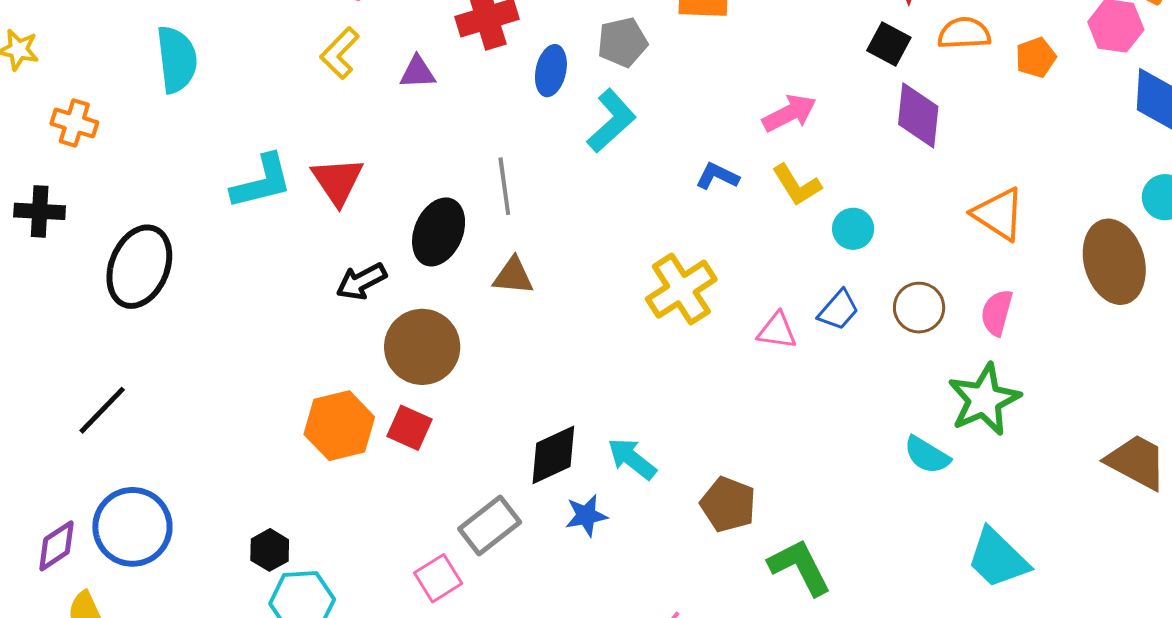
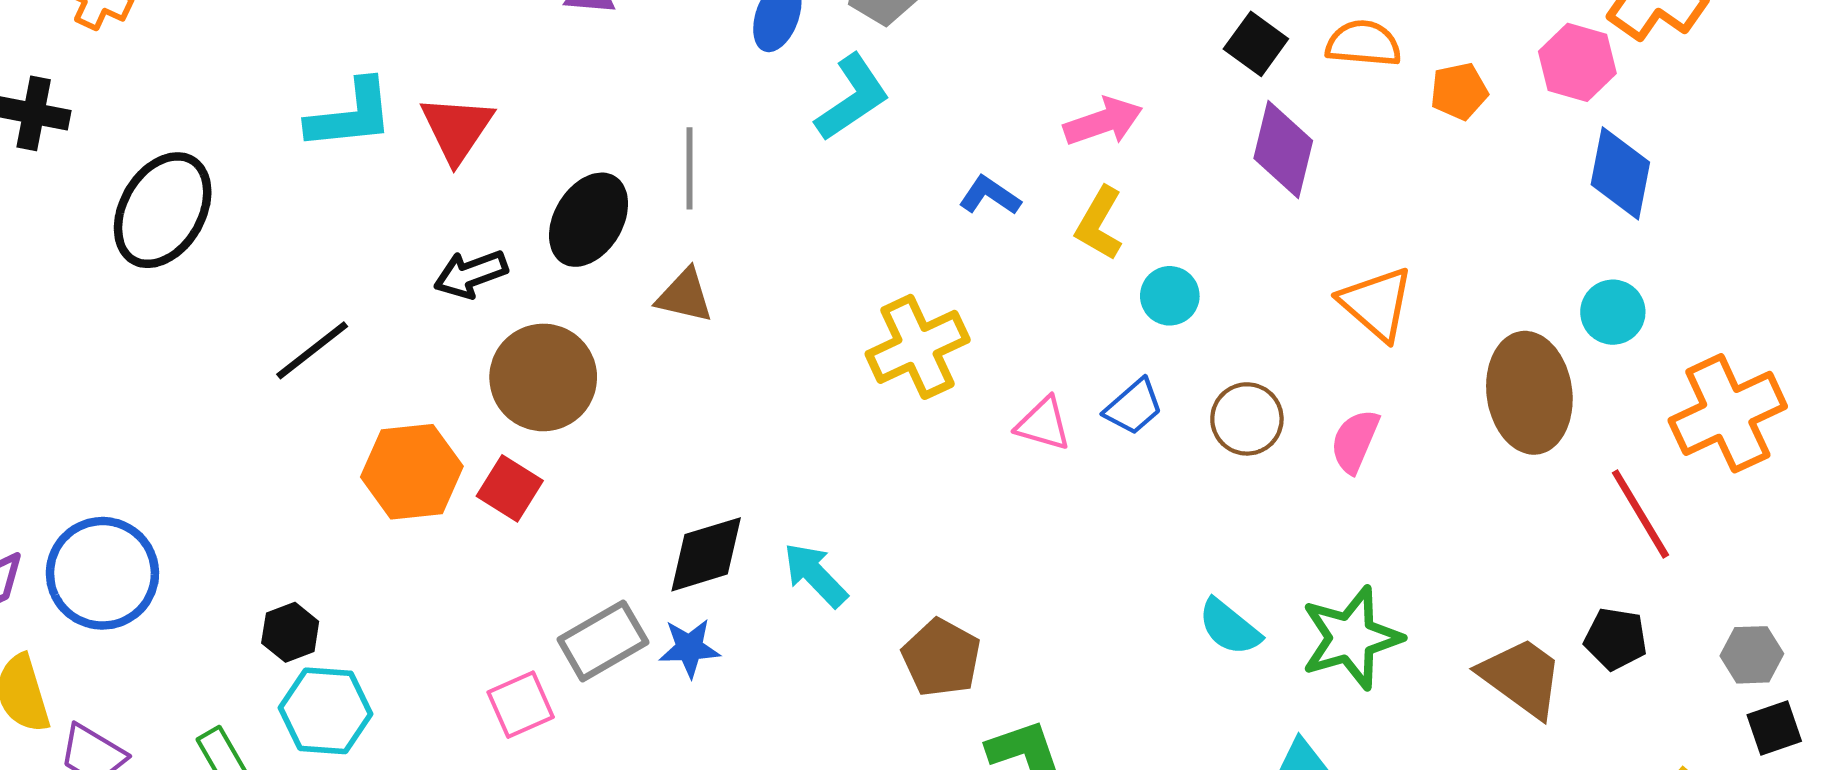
yellow L-shape: (797, 185) -> (1099, 223), turned 54
green star: (984, 400) -> (1351, 638), moved
black line: (102, 410) -> (312, 350), moved
blue star: (586, 516) -> (689, 648), moved

